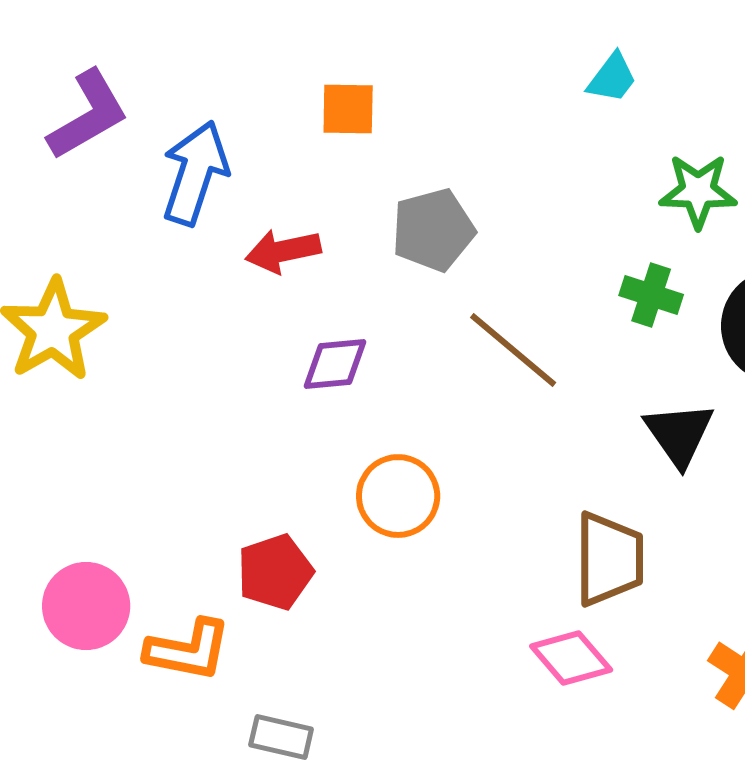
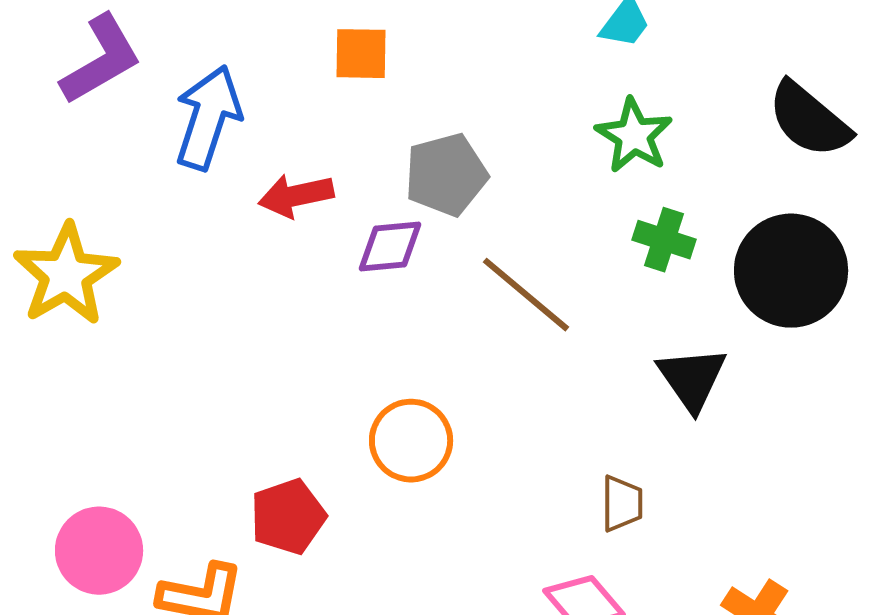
green star: (698, 191) -> (634, 136), moved, turned 30
purple diamond: (335, 364) -> (390, 247), moved
brown trapezoid: (609, 559) -> (622, 504), size x0.6

